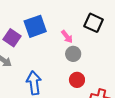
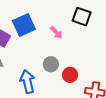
gray circle: (73, 54) -> (51, 64), moved

